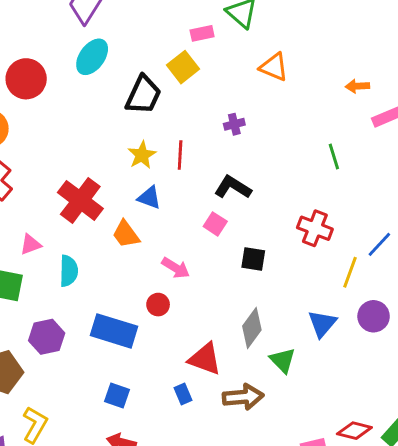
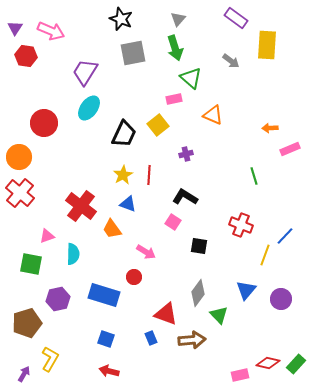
pink rectangle: (202, 33) -> (174, 99), moved
yellow square: (183, 67) -> (158, 125), moved
purple circle: (374, 316) -> (281, 299), moved

